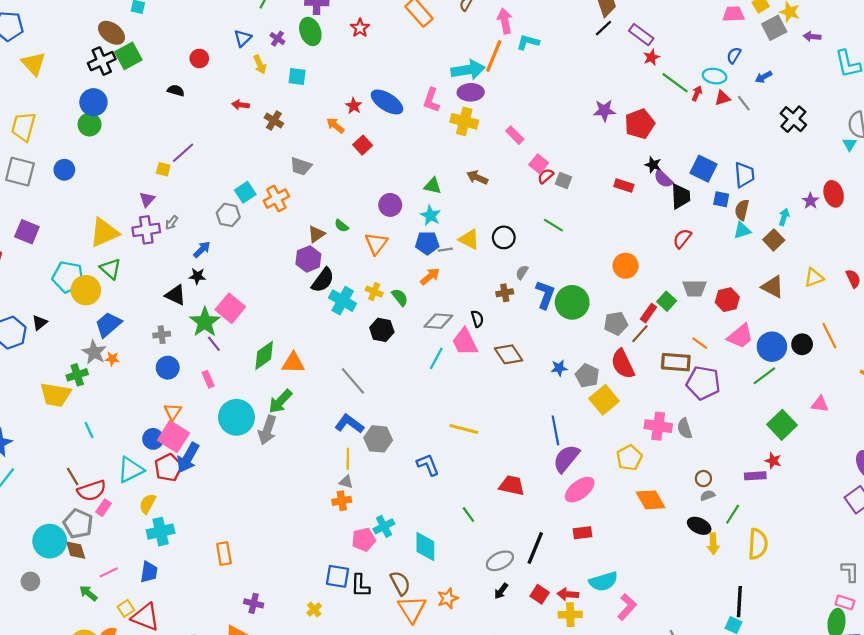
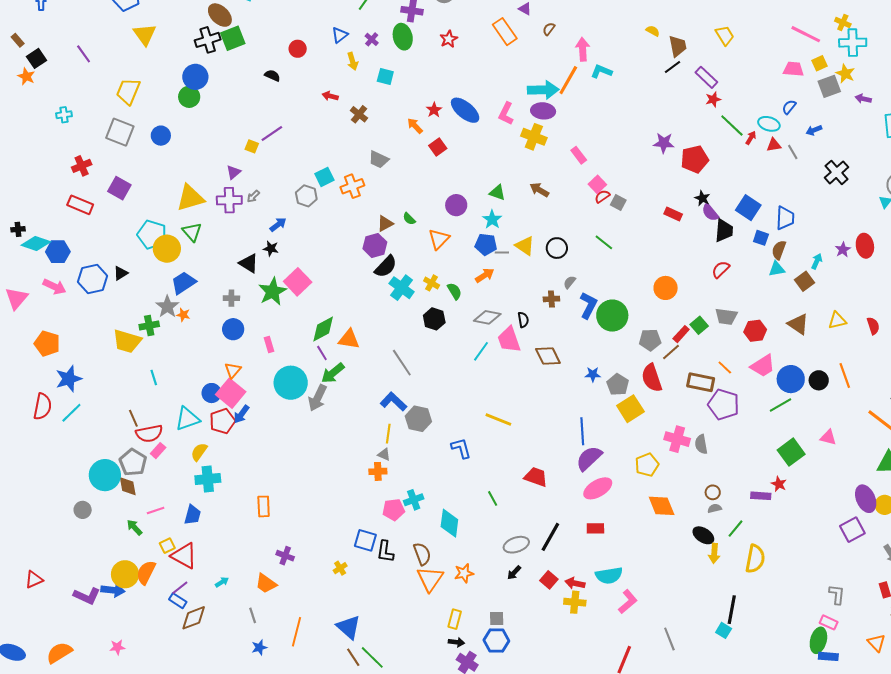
purple line: (214, 344) -> (322, 353), moved
blue arrow: (188, 458) -> (241, 414), size x0.7

